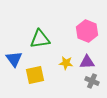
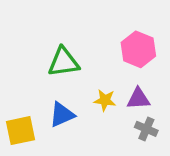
blue triangle: (14, 59) -> (62, 115), moved, turned 42
yellow square: (35, 75) -> (21, 131), moved

